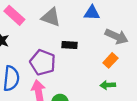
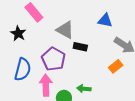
gray triangle: (51, 17) -> (65, 30), moved
green arrow: (108, 85) -> (84, 89), moved

